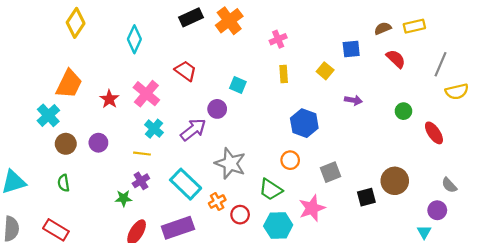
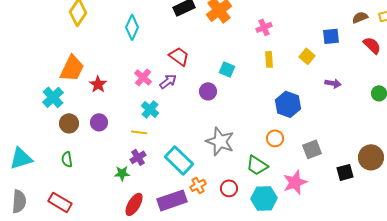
pink cross: (146, 94) -> (143, 77), size x0.7
red star: (109, 99) -> (98, 84), moved
purple arrow: (193, 130) -> (168, 81), moved, size x0.7
orange cross: (217, 202) -> (198, 185), moved

